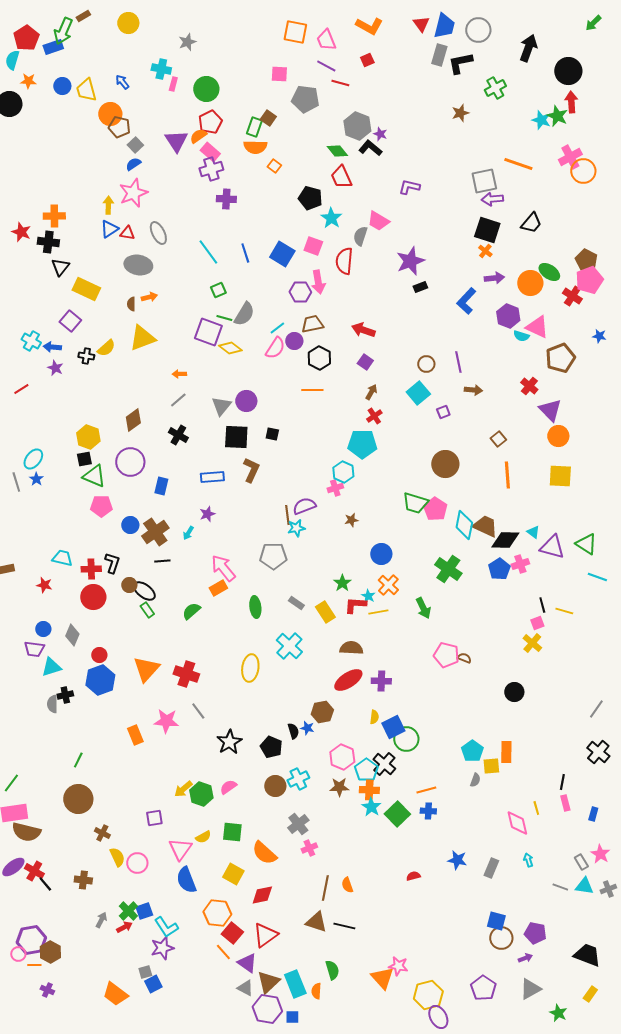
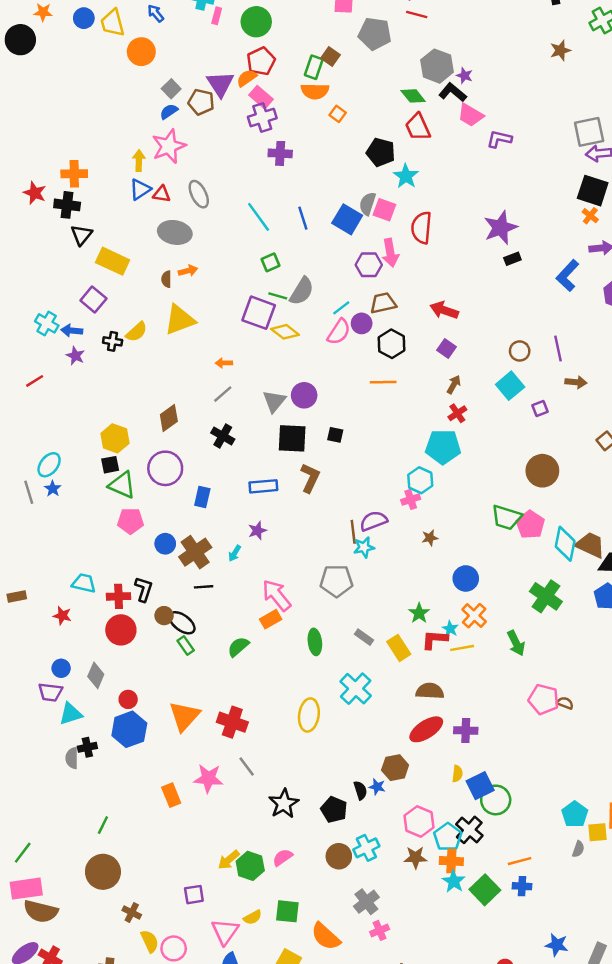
brown pentagon: (119, 127) -> (201, 102), moved
pink trapezoid: (378, 221) -> (471, 115), moved
gray semicircle: (360, 236) -> (368, 204), moved

